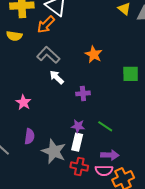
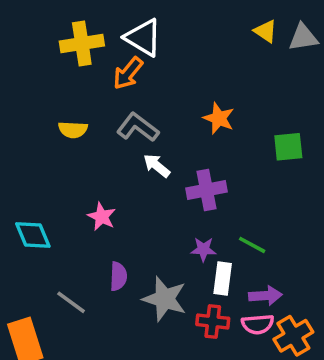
yellow semicircle: (14, 36) -> (73, 130), moved
purple cross: (83, 93) -> (206, 190), size x1.5
white rectangle: (77, 142) -> (223, 279), moved

